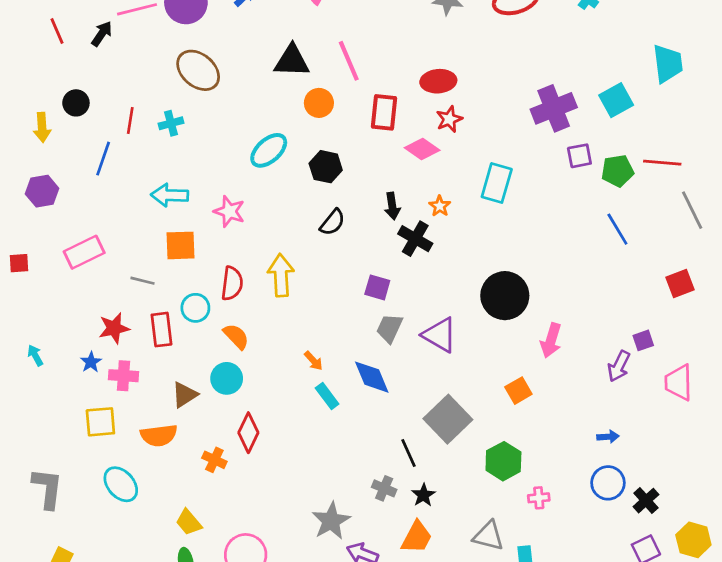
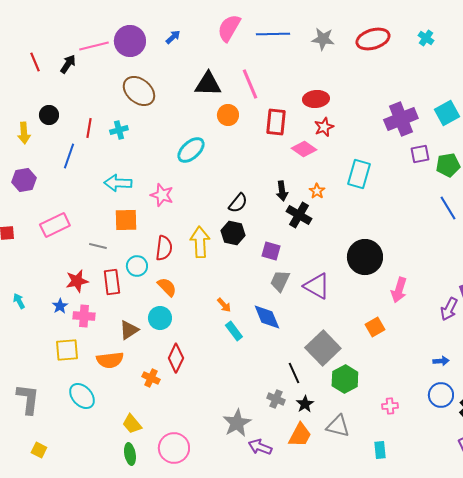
black hexagon: (326, 167) -> (233, 233), moved
green hexagon: (503, 461) -> (345, 379), moved
gray triangle: (489, 536) -> (338, 426), moved

